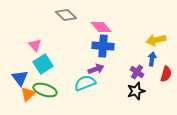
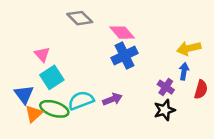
blue cross: (103, 46) -> (125, 56), turned -30
purple arrow: (96, 69) -> (112, 99), moved
cyan semicircle: (85, 83) -> (81, 100), moved

